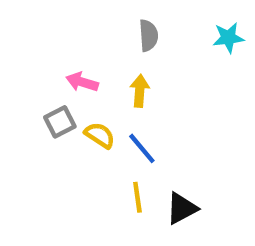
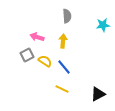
cyan star: (228, 38) -> (103, 25), moved
yellow line: (137, 197) -> (62, 89), turned -56
black triangle: (182, 208) -> (98, 94), moved

